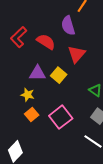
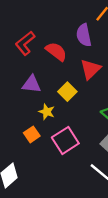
purple triangle: (37, 73) -> (32, 84), moved
yellow star: (28, 95) -> (47, 112), moved

